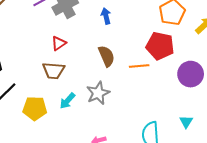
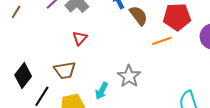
brown semicircle: (106, 56) -> (139, 16), moved
brown trapezoid: (54, 70) -> (65, 70), moved

